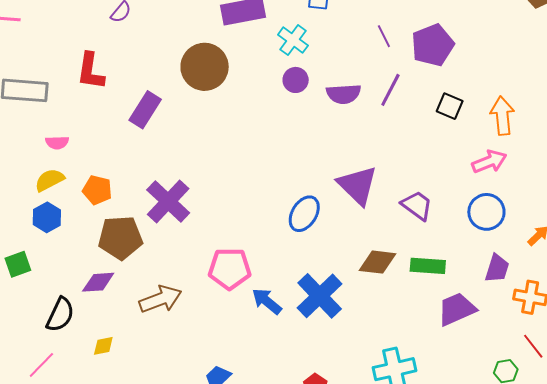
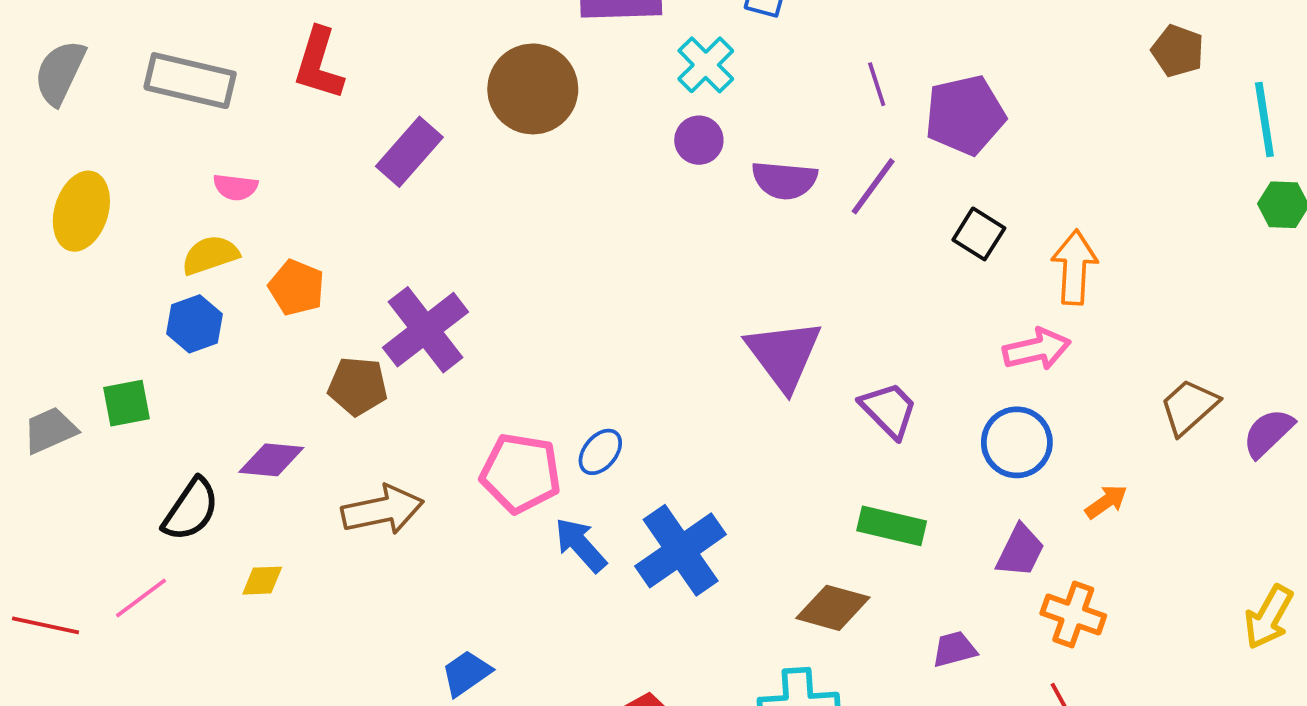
blue ellipse: (304, 214) -> (600, 452), moved, size x0.7
brown pentagon: (120, 238) -> (358, 386), moved, size x0.7
brown diamond: (377, 262) -> (833, 608), moved
purple trapezoid: (457, 309) -> (954, 649), moved, size x0.6

